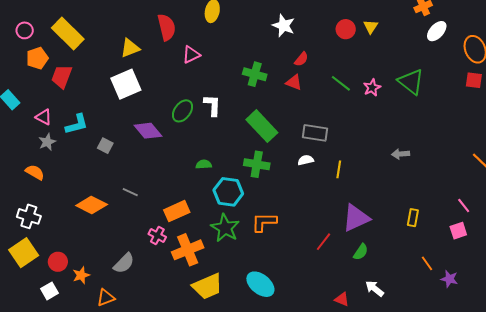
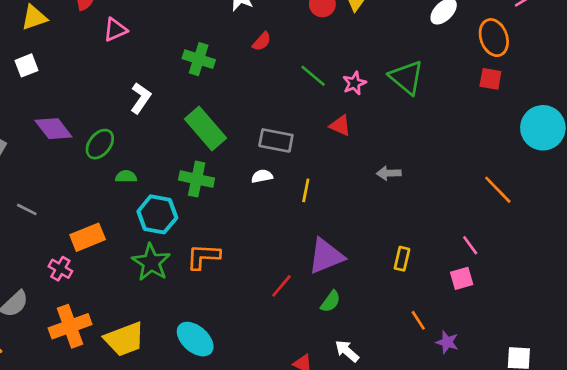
red triangle: (294, 82) -> (340, 126), moved
white square: (126, 84) -> (27, 65), size x0.6
white L-shape: (212, 105) -> (141, 98), turned 30
green ellipse: (182, 111) -> (100, 144), moved
orange cross: (188, 250) -> (70, 326), moved

